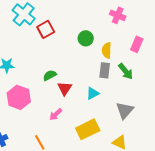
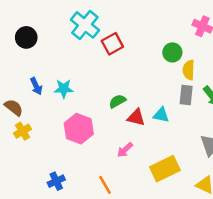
green circle: (86, 38) -> (172, 52), moved
red triangle: (65, 88) -> (136, 117), turned -49
cyan triangle: (93, 93) -> (161, 115), moved, turned 40

